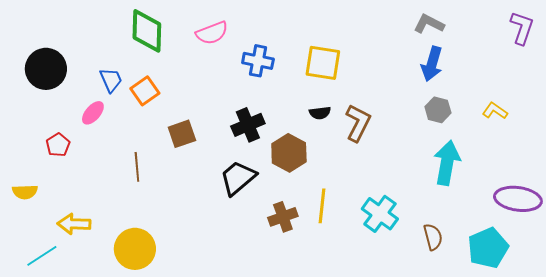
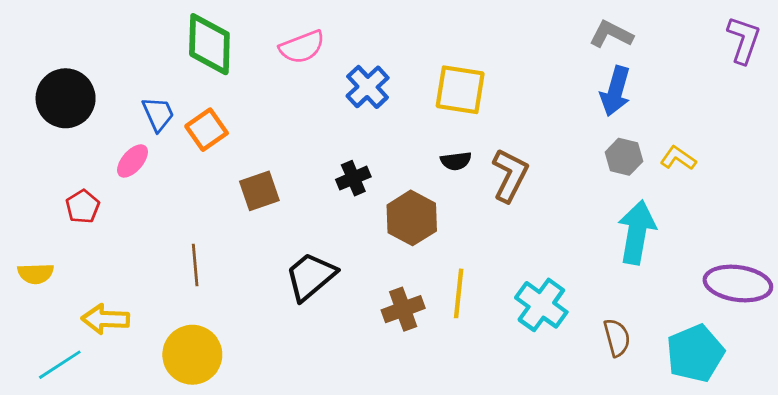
blue cross: (258, 61) -> (368, 87), turned 36
yellow L-shape: (495, 111) -> (678, 158), moved
black cross: (248, 125) -> (353, 178), size x0.7
brown line: (137, 167) -> (195, 265), moved
black trapezoid: (238, 178) -> (311, 276), moved

